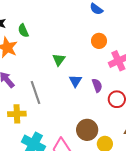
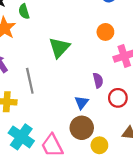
green triangle: (59, 60) -> (59, 48), size x1.5
blue triangle: (75, 81) -> (82, 102), moved

